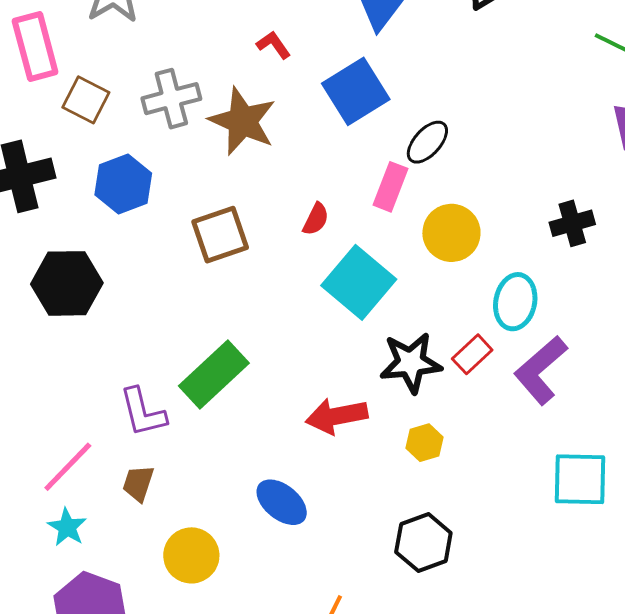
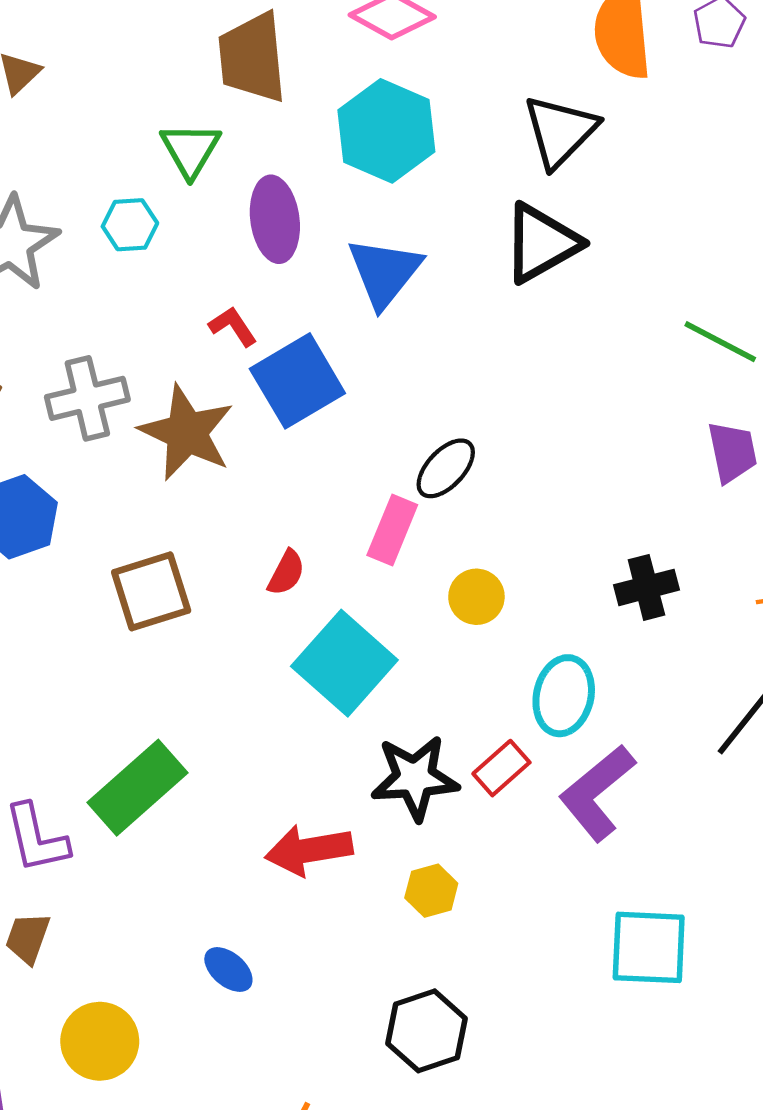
blue square: (356, 91) -> (297, 381), moved
yellow circle: (451, 233) -> (476, 597), size x0.7
blue ellipse: (282, 502) -> (228, 970), size x0.7

